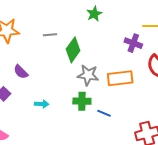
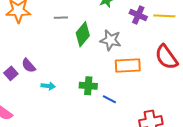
purple cross: (133, 43) -> (138, 15), moved
purple semicircle: (21, 72) -> (28, 66), moved
gray star: (88, 75) -> (110, 40), moved

